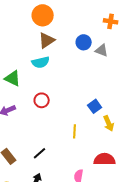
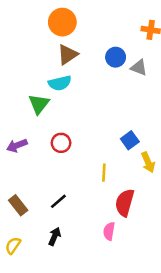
green triangle: (13, 78) -> (39, 104), moved, turned 42
red circle: (42, 100) -> (61, 143), moved
red semicircle: (105, 159) -> (125, 203), moved, turned -75

